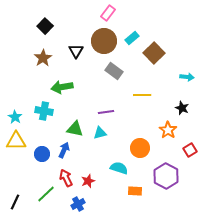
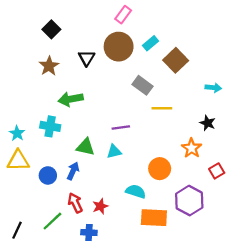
gray rectangle: (114, 71) -> (143, 85), moved
orange rectangle: (135, 191) -> (154, 218), size x1.6
blue cross: (78, 204) -> (89, 232), turned 32

